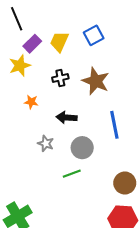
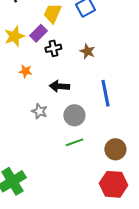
purple rectangle: (32, 44) -> (38, 33), moved
brown star: (96, 81) -> (87, 51), size x0.6
green line: (72, 174) -> (74, 142), moved

